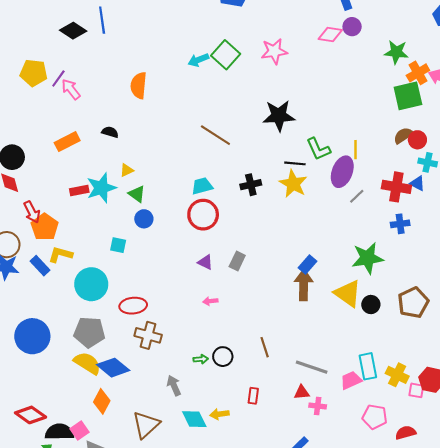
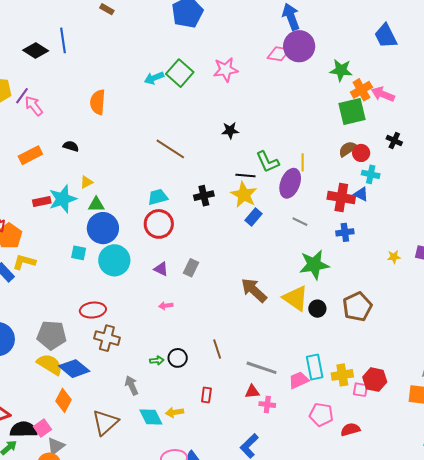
purple circle: (352, 27) -> (299, 46), size x1.8
black star: (279, 116) -> (230, 130), size x0.6
green triangle: (137, 194) -> (96, 205), turned -36
gray line: (357, 196) -> (300, 222), moved, turned 70
blue circle: (144, 219) -> (103, 228), size x1.8
blue rectangle: (307, 264) -> (254, 217), moved
cyan circle: (91, 284) -> (114, 260), moved
brown arrow: (304, 285) -> (254, 290), turned -48
yellow cross: (397, 375) -> (342, 375), turned -35

